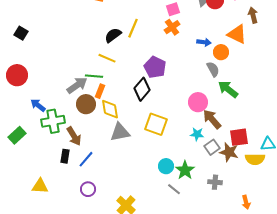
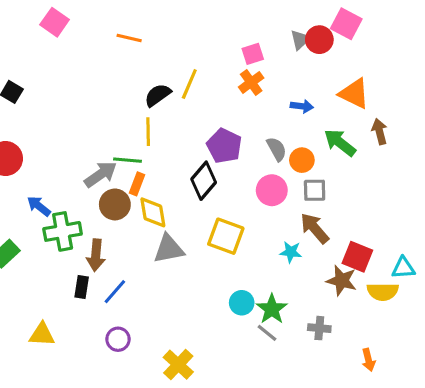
brown arrow: (253, 15) -> (380, 132), moved
orange circle: (221, 52) -> (302, 160), moved
yellow line: (107, 58) -> (148, 132), turned 66
gray semicircle: (213, 69) -> (277, 149), moved
green arrow: (228, 89) -> (340, 143), moved
pink circle: (198, 102) -> (272, 190), moved
brown arrow: (74, 136) -> (96, 255), turned 36
red square: (239, 137) -> (357, 257), turned 30
gray square: (212, 147) -> (315, 190), moved, turned 35
gray line: (174, 189) -> (267, 333), moved

